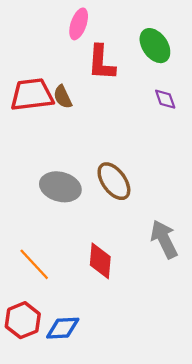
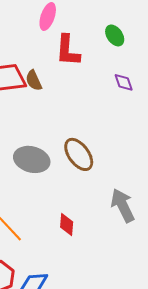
green ellipse: (155, 46) -> (115, 35), size x0.7
red diamond: (100, 261) -> (67, 224), size x0.7

